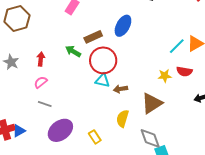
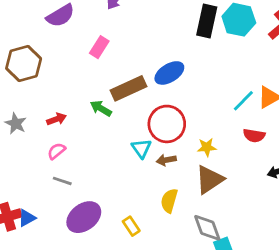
blue ellipse: (123, 26) -> (169, 73), turned 30
brown rectangle: (93, 37) -> (128, 88), size x1.4
red arrow: (41, 59) -> (56, 119), turned 64
red circle: (103, 60) -> (167, 124), moved
yellow star: (165, 76) -> (207, 147), moved
cyan triangle: (102, 80) -> (141, 148), turned 42

